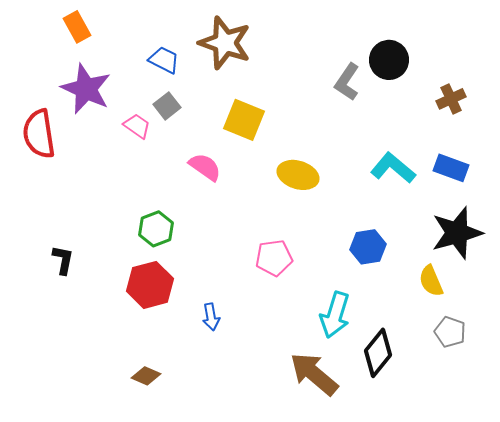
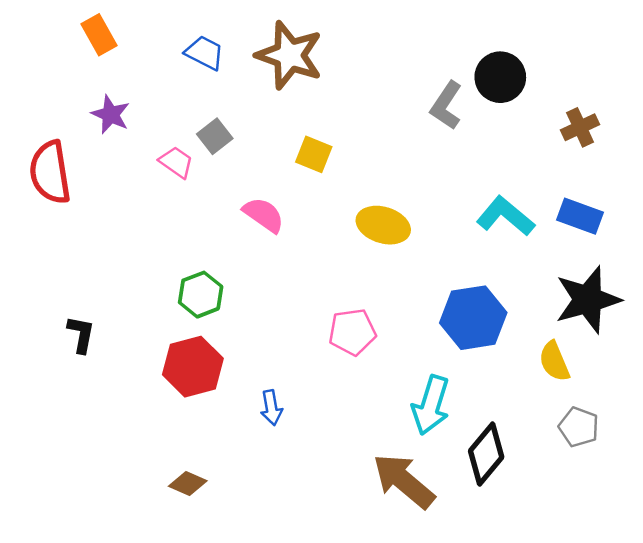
blue trapezoid: (164, 60) -> (204, 53), moved
purple star: (86, 89) -> (111, 114), size x0.6
yellow square: (244, 120) -> (314, 154), size x0.7
blue hexagon: (368, 247) -> (473, 318), size x1.4

